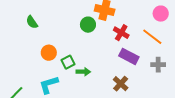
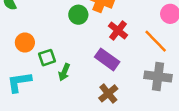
purple rectangle: (129, 56) -> (107, 59), moved
gray cross: (158, 65) -> (158, 77), size x1.5
green arrow: (83, 72) -> (64, 72), turned 104

